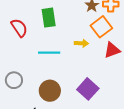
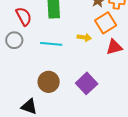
gray circle: (14, 80) -> (14, 40), moved

